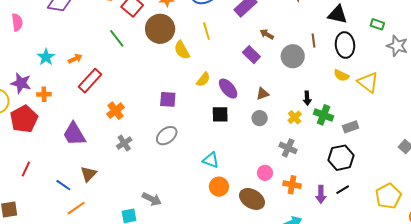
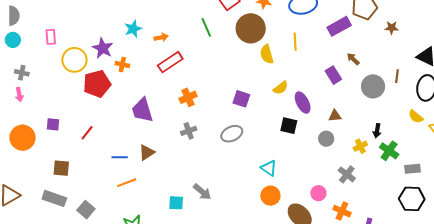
black hexagon: (341, 158) -> (412, 199), moved
blue line: (63, 185) -> (120, 157), turned -49

